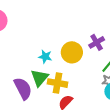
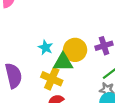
green triangle: (39, 78) -> (63, 62), moved, turned 36

